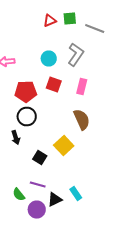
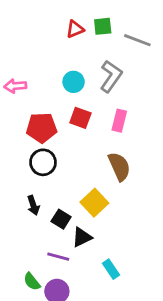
black arrow: (16, 138) -> (33, 205), moved
green semicircle: (19, 194) -> (32, 282), moved
black triangle: (55, 200) -> (82, 237), moved

